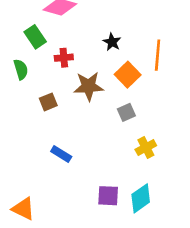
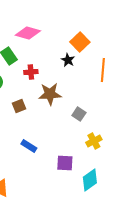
orange square: (128, 75) -> (80, 42), moved
gray square: (126, 112) -> (79, 114), turned -32
purple square: (108, 196) -> (65, 163), moved

